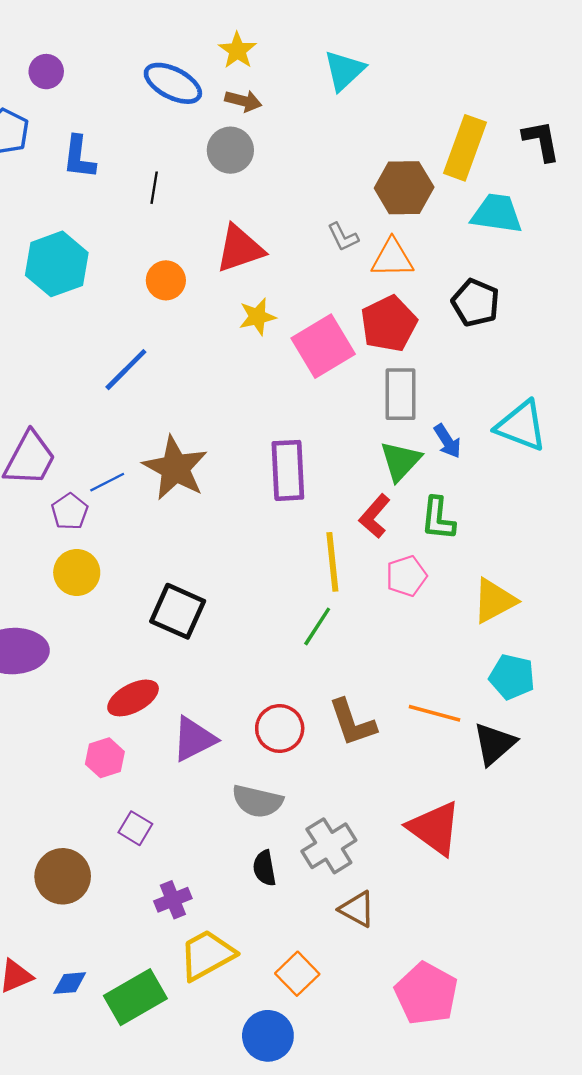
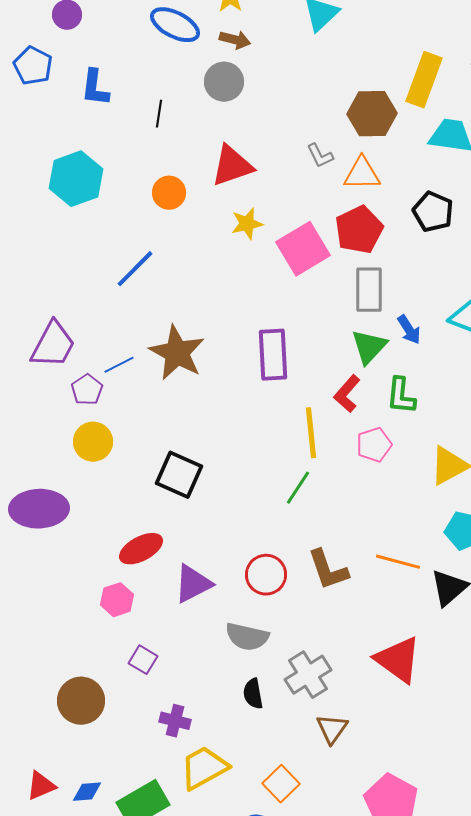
purple cross: (173, 900) -> (175, 721), turned 36
brown triangle: (357, 909) -> (332, 729), turned 36

